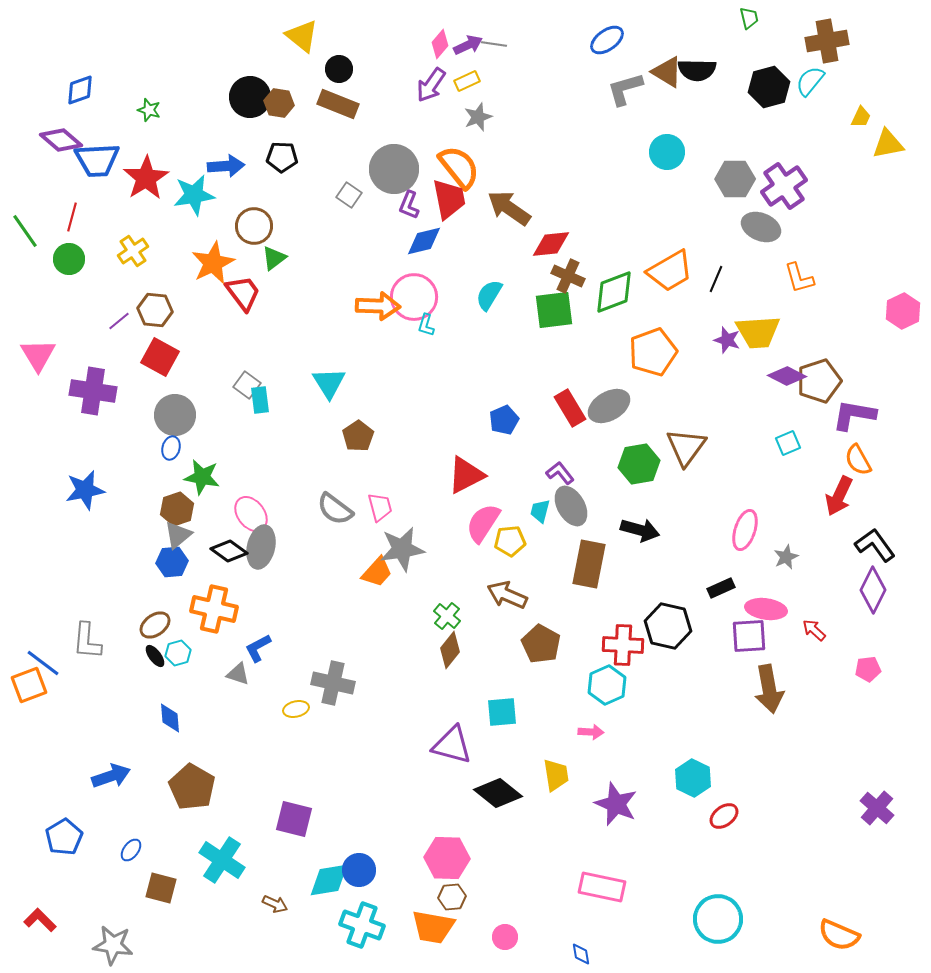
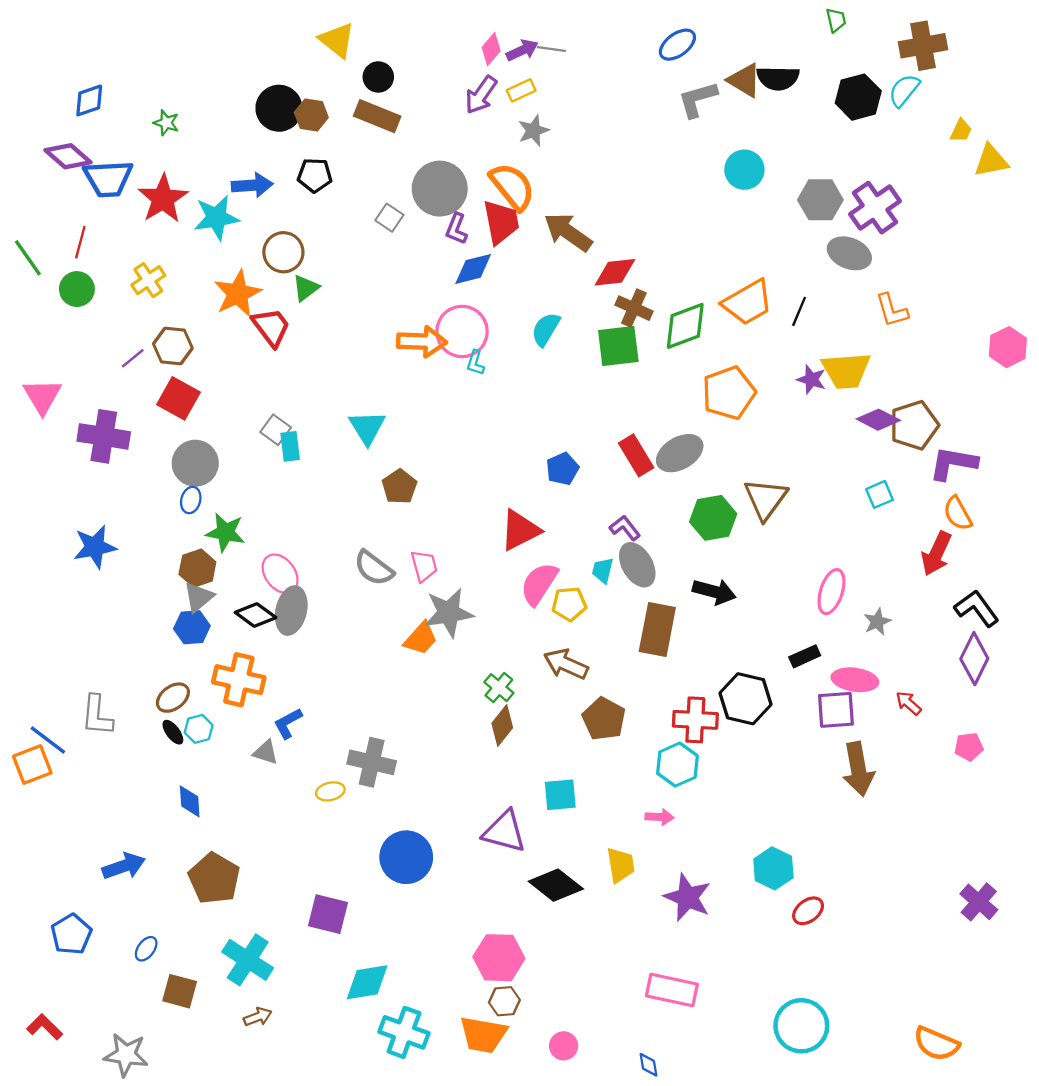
blue circle: (359, 870) -> (406, 857), moved, size x1.4
brown arrow: (275, 904) -> (258, 1017), moved, turned -45

